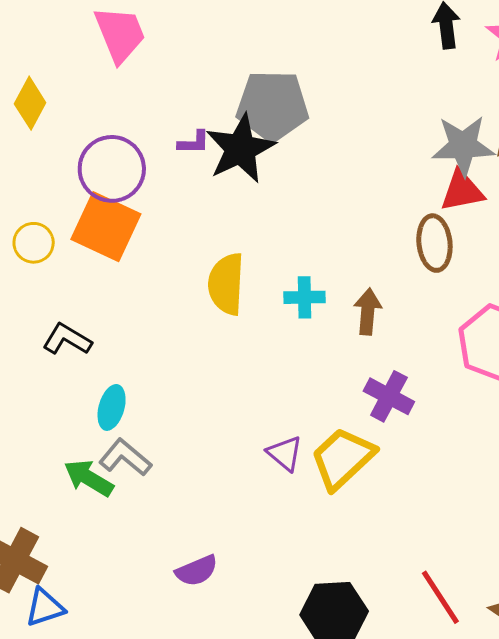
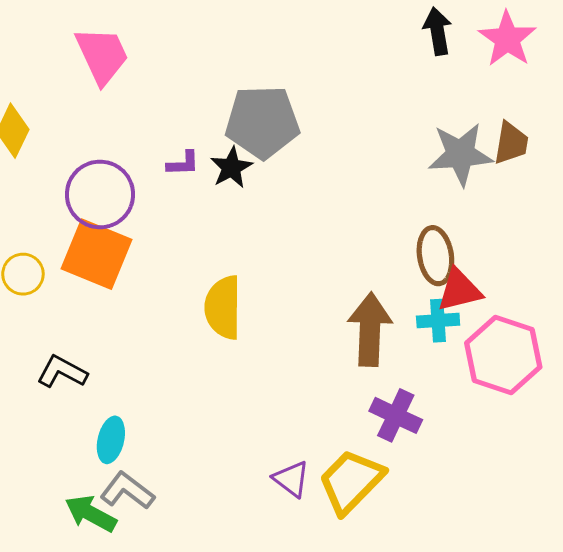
black star: (240, 149) -> (231, 168), size x0.6
red triangle: (462, 191) -> (459, 290), moved
cyan cross: (304, 297) -> (438, 321), moved
brown arrow: (368, 312) -> (370, 329), size x1.5

